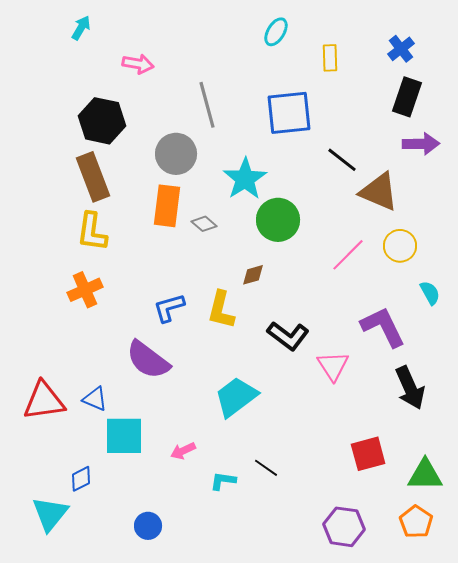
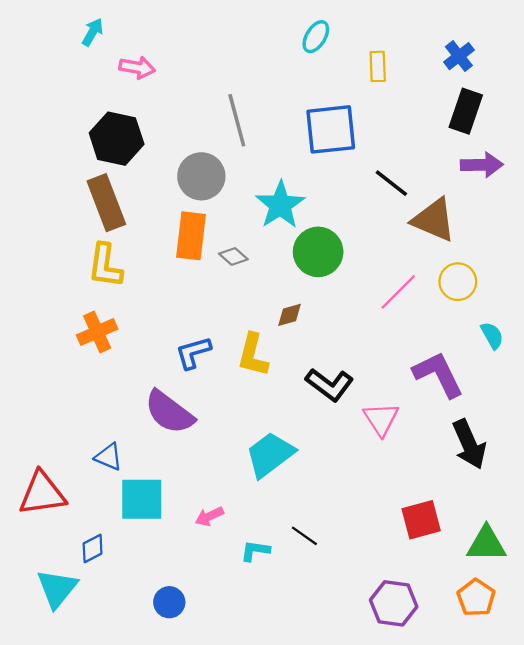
pink arrow: (138, 64) -> (137, 68), moved
red triangle: (44, 401) -> (42, 493), moved

